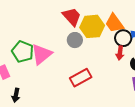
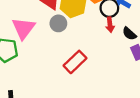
pink triangle: (42, 54) -> (24, 28), moved

